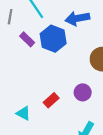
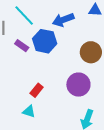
purple circle: (83, 92) -> (78, 85), size x1.5
red rectangle: (51, 100) -> (37, 90), moved

